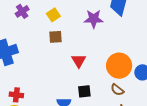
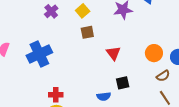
orange circle: (119, 66) -> (154, 53), size x0.7
brown semicircle: (117, 90) -> (163, 76), moved, turned -64

